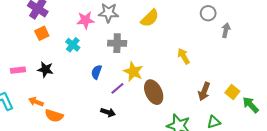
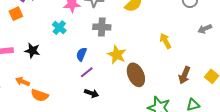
gray arrow: (226, 30) -> (205, 29), moved, turned -128
orange square: (42, 33) -> (16, 14), moved
purple line: (117, 88) -> (87, 72), moved

